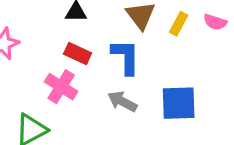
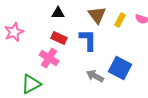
gray arrow: (122, 102) -> (95, 76), moved
blue square: (179, 103) -> (120, 68), turned 30

